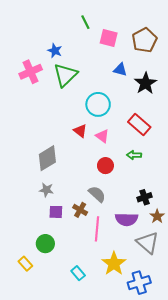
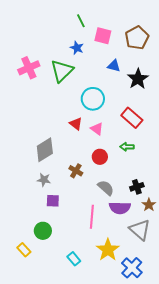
blue star: (55, 51) -> (77, 48), moved
gray semicircle: (97, 194) -> (106, 188), moved
brown cross: (80, 210) -> (76, 171), moved
blue cross: (139, 283) -> (132, 268), turned -30

